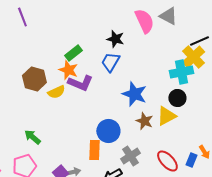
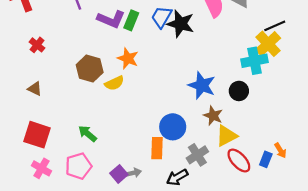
black star: (115, 39) -> (181, 24), size x1.4
green rectangle: (73, 53) -> (131, 20), moved, turned -30
blue trapezoid: (110, 62) -> (161, 17), moved
purple L-shape: (80, 83) -> (111, 19), moved
black circle: (177, 98) -> (239, 91), moved
yellow triangle: (166, 116) -> (227, 136), moved

